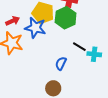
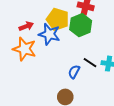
black line: (79, 47) -> (90, 63), moved

